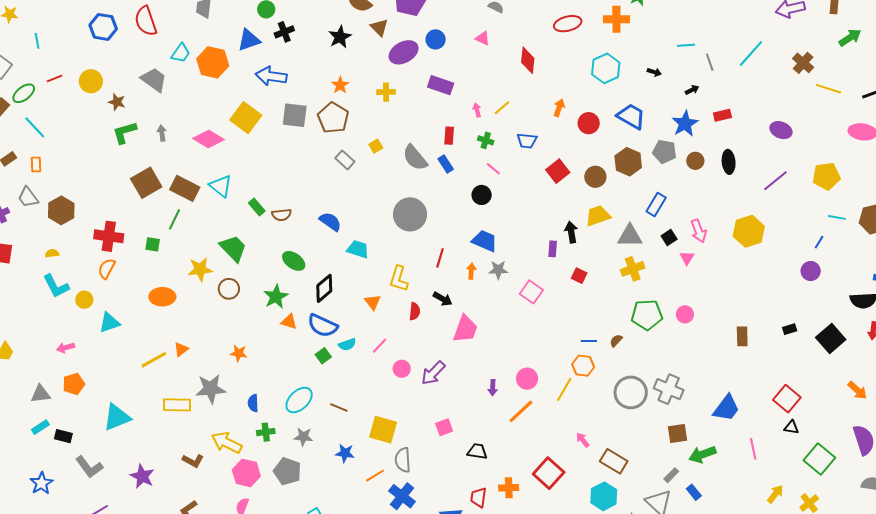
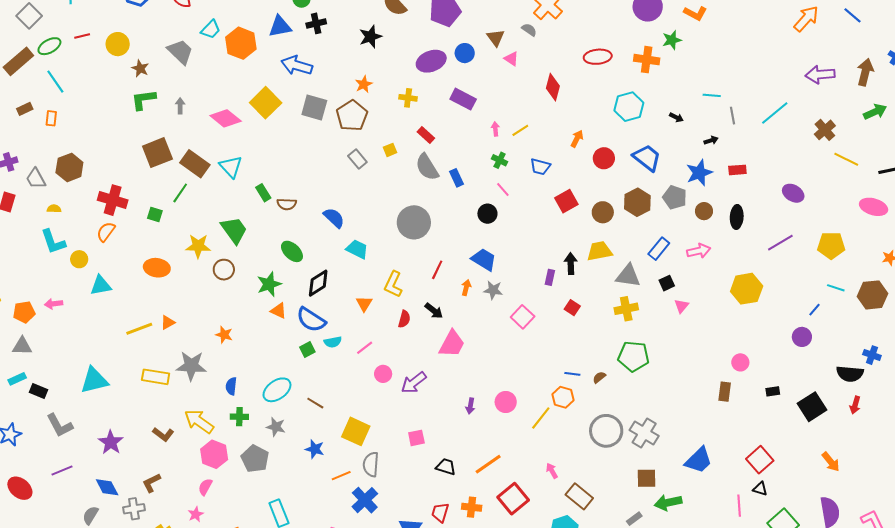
brown triangle: (379, 27) -> (496, 38), moved
red rectangle: (449, 136) -> (426, 135), moved, turned -60
gray trapezoid: (28, 197) -> (36, 179), moved
pink arrow: (699, 231) -> (699, 251), moved, turned -90
pink circle: (685, 314) -> (740, 362), moved
orange pentagon: (74, 384) -> (24, 312), moved
orange line: (521, 411) -> (488, 464), moved
pink line: (753, 449) -> (739, 506), moved

